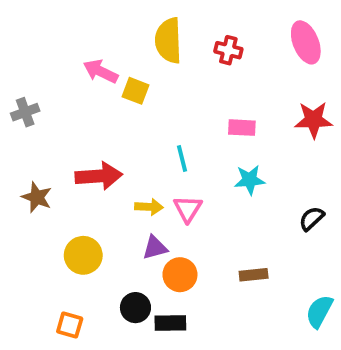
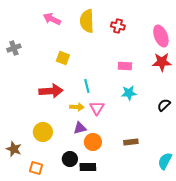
pink ellipse: (306, 42) -> (161, 36), moved
pink arrow: (101, 71) -> (52, 19), moved
yellow square: (135, 91) -> (63, 58), moved
gray cross: (25, 112) -> (14, 48), moved
cyan line: (182, 159) -> (87, 86), moved
brown star: (37, 197) -> (14, 149), moved
black semicircle: (312, 219) -> (164, 105), moved

